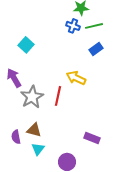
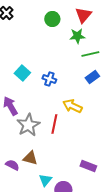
blue cross: (73, 26) -> (49, 79), moved
purple semicircle: (16, 137) -> (12, 165), turned 128
cyan triangle: (38, 149) -> (45, 180), moved

